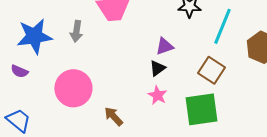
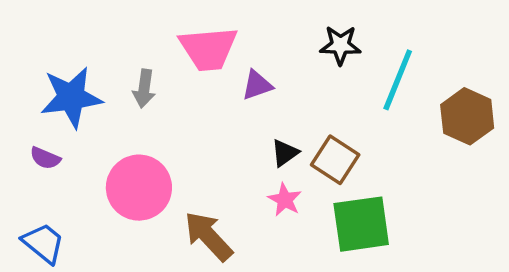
purple triangle: (164, 46) -> (257, 85), moved
brown square: (211, 70) -> (335, 160), moved
brown arrow: (113, 116) -> (208, 236), size x1.5

